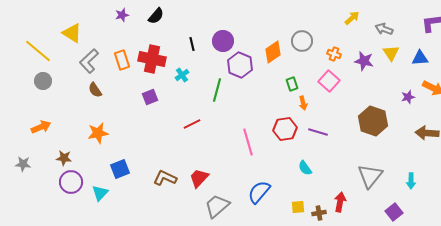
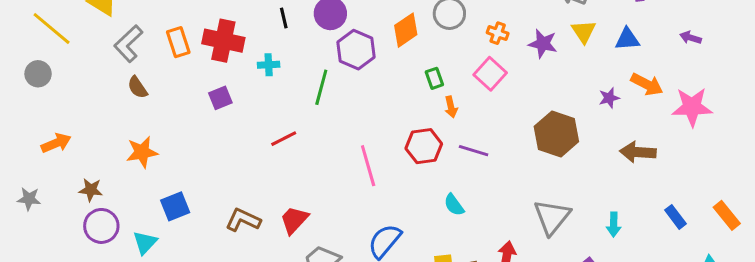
cyan cross: (182, 75) -> (269, 65), turned 32
gray circle: (43, 81) -> (38, 74), moved

